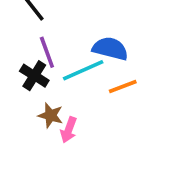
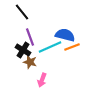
orange line: (123, 86) -> (72, 47), moved
brown star: (51, 115) -> (30, 62), moved

